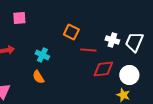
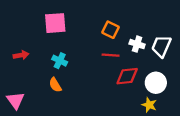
pink square: (19, 18) -> (55, 23), moved, size x1.5
orange square: (71, 32) -> (111, 30), moved

